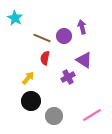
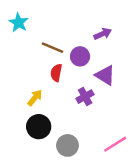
purple arrow: (82, 27) -> (103, 34), turned 80
purple circle: (64, 36) -> (80, 56), moved

